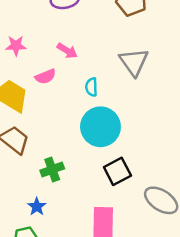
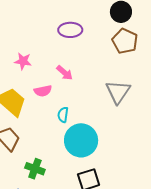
cyan semicircle: (91, 87) -> (63, 115), moved
green cross: (52, 169) -> (35, 169), turned 30

